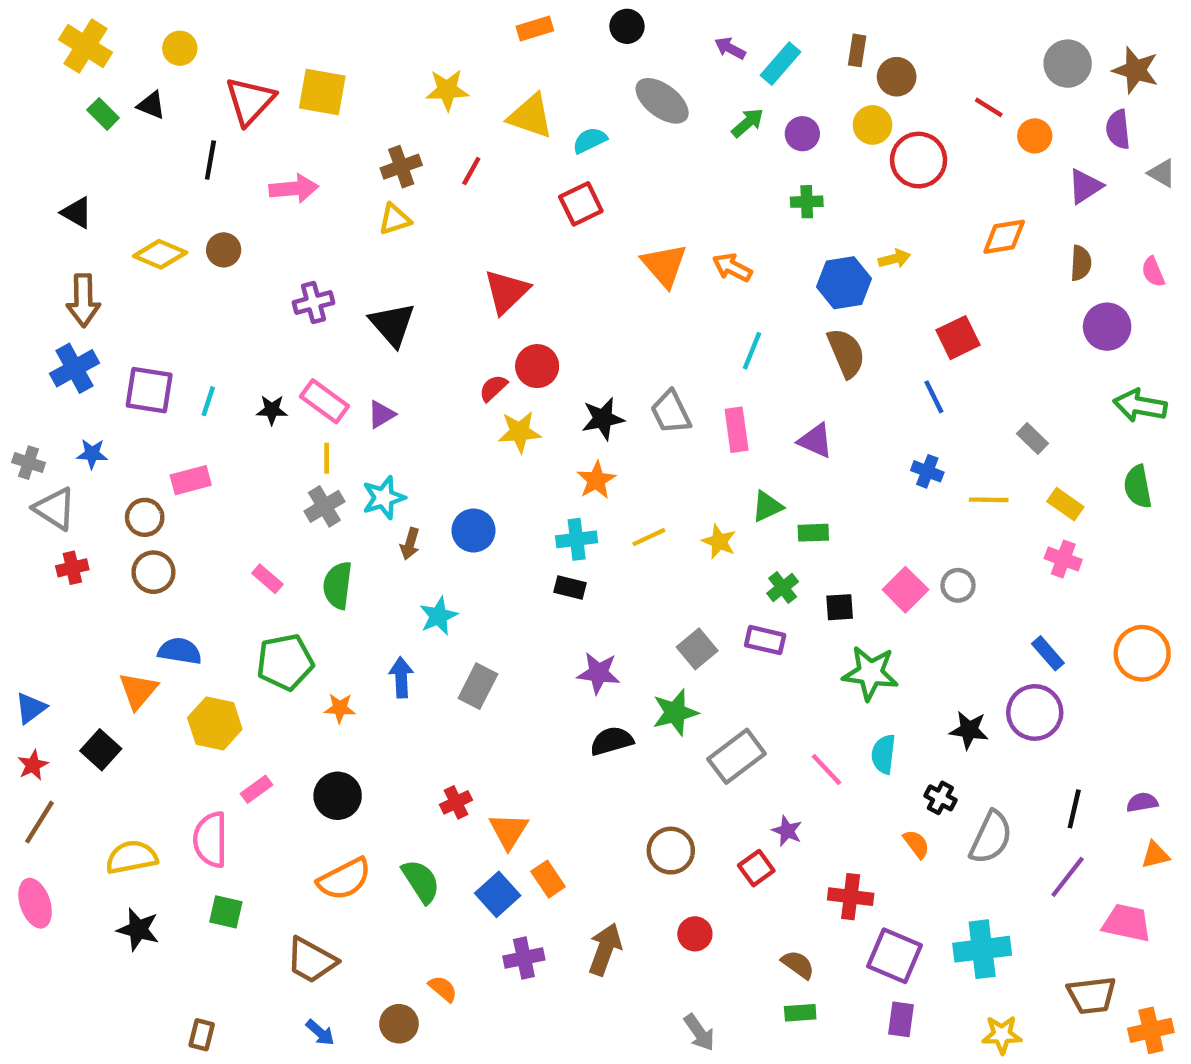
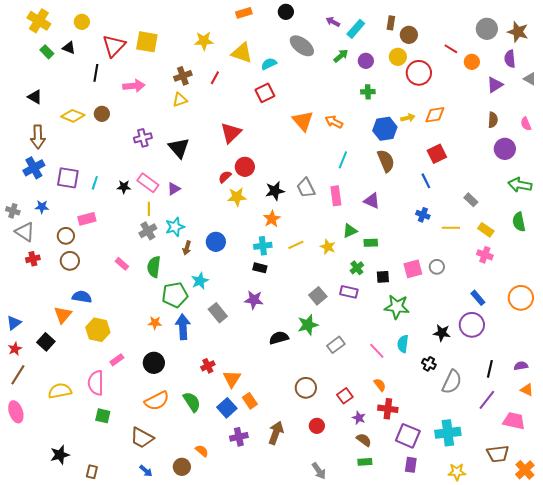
orange diamond: (1004, 237) -> (435, 115), moved
pink square: (905, 590) -> (413, 269), turned 30
green pentagon: (285, 662) -> (175, 295), moved
purple star: (598, 673) -> (254, 300), moved
blue arrow: (401, 677) -> (183, 327), moved, size x1.4
gray rectangle: (478, 686) -> (218, 313), turned -66
gray rectangle: (737, 756) -> (336, 345), size x0.7
purple star: (787, 831) -> (359, 418), moved
orange semicircle: (916, 844) -> (380, 385), moved
orange triangle: (1155, 855) -> (527, 390), turned 40
black star: (138, 929) -> (60, 455), moved, turned -30
orange cross: (1151, 1030) -> (525, 470), turned -30

